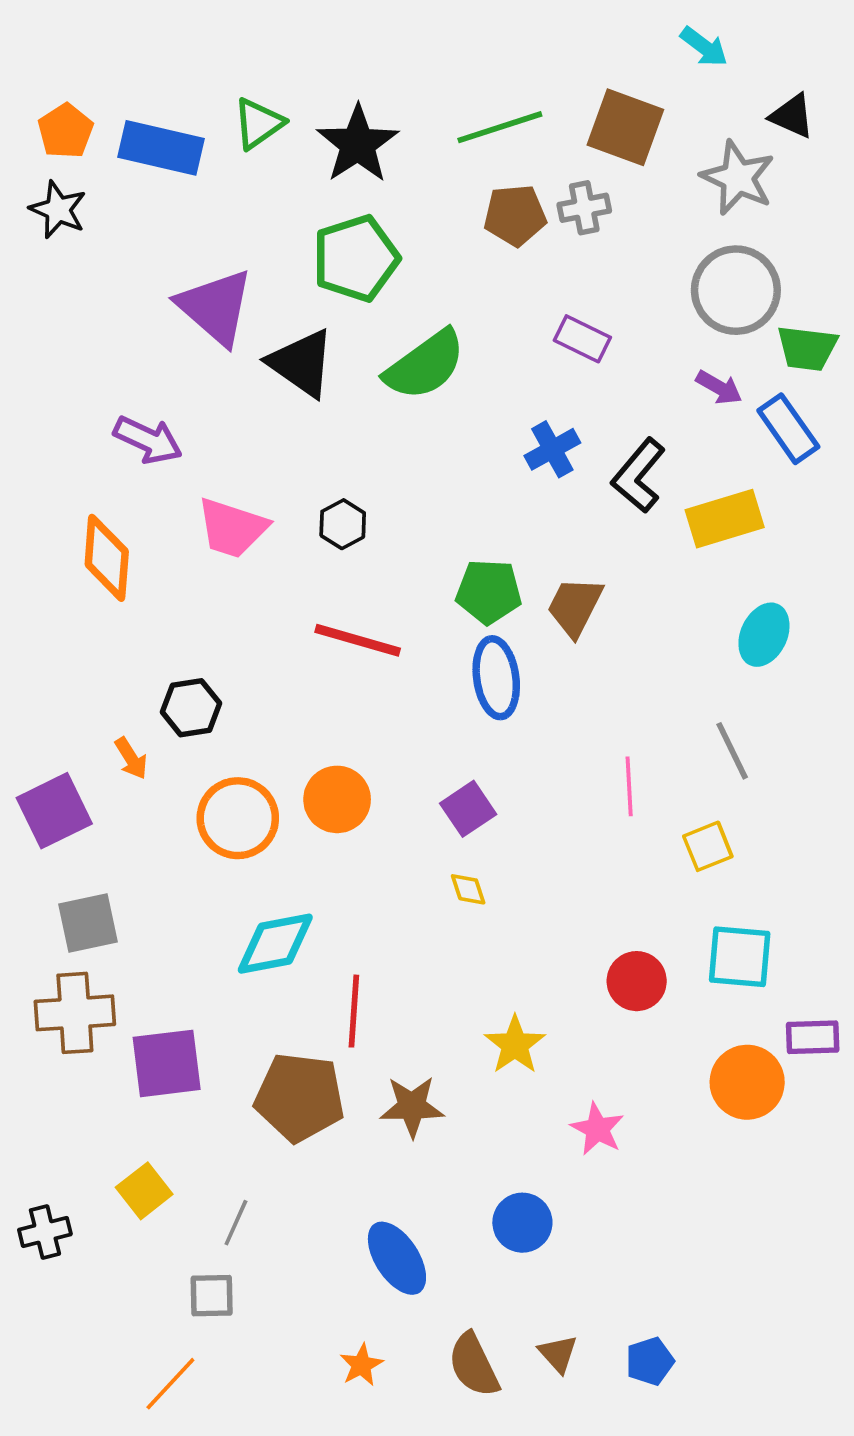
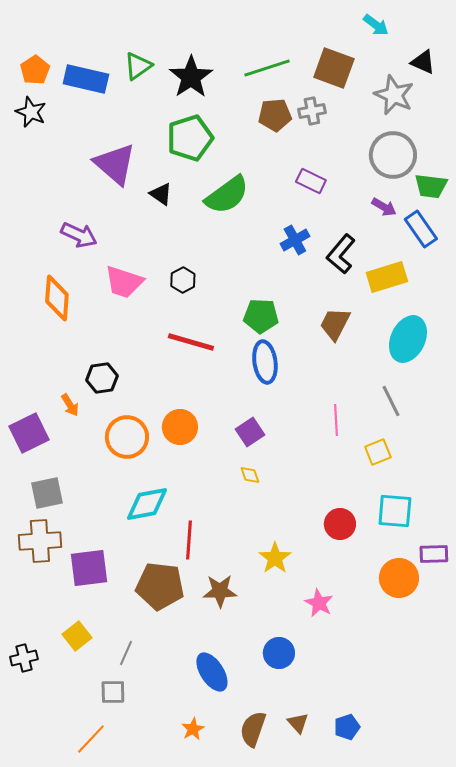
black triangle: (301, 363) -> (161, 194), size x0.6
brown trapezoid: (575, 607) -> (335, 324), moved
cyan ellipse: (764, 635) -> (408, 339), size x1.4
brown semicircle: (474, 1365) -> (253, 729), turned 45

